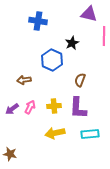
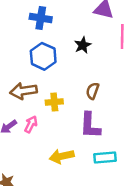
blue hexagon: (52, 60) -> (43, 56), moved
brown arrow: (24, 80) -> (23, 91), size x1.5
yellow cross: (54, 106) -> (54, 102), moved

